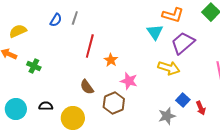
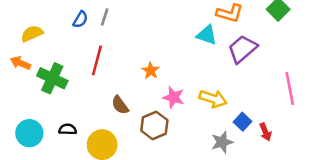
cyan triangle: (155, 32) -> (207, 35), turned -36
red line: (90, 46) -> (97, 60), moved
green cross: (34, 66) -> (52, 78), size x1.6
yellow arrow: (169, 68) -> (213, 99), moved

